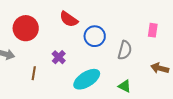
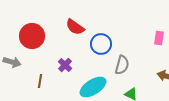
gray semicircle: (125, 50) -> (122, 65), moved

